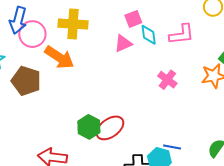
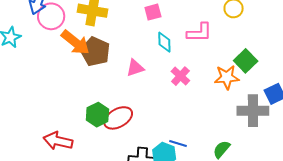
cyan diamond: (149, 35) -> (164, 42), moved
pink triangle: (123, 43) -> (135, 68), moved
brown pentagon: (26, 81) -> (95, 52), moved

